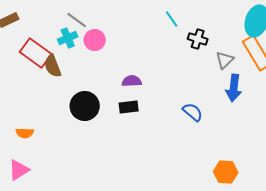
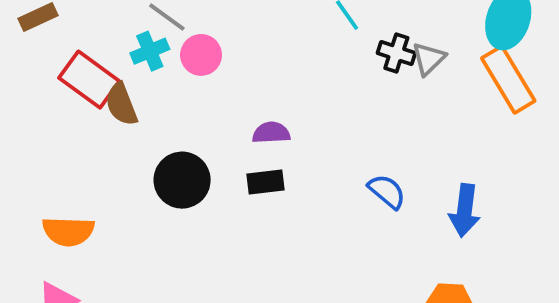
gray triangle: (225, 60) -> (429, 59), moved
blue arrow: (234, 88) -> (465, 210), moved
orange semicircle: (25, 133) -> (68, 231), size x1.5

